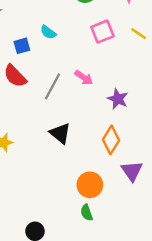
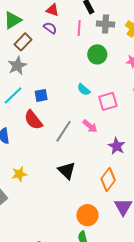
cyan semicircle: (48, 32) -> (84, 90), moved
pink square: (102, 32) -> (108, 101), moved

